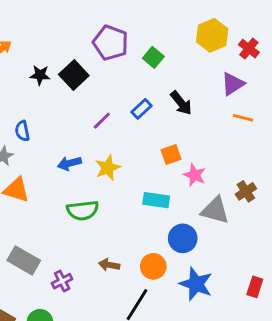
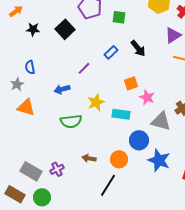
green square: (153, 57) -> (119, 17), turned -32
black star: (40, 75) -> (33, 29), moved
purple line: (102, 121) -> (84, 68), moved
yellow star: (108, 168) -> (96, 102), moved
gray rectangle: (24, 260) -> (31, 171), moved
blue star: (196, 284) -> (159, 160), moved

